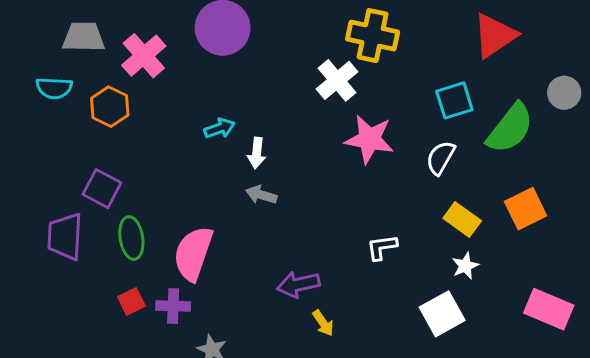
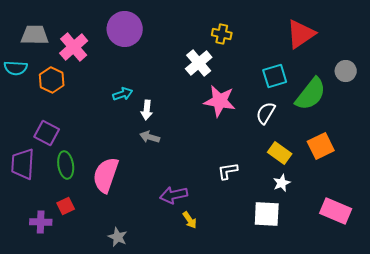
yellow cross: (373, 36) -> (222, 34), size x0.6
purple cross: (173, 306) -> (41, 222), moved
white square: (442, 314) -> (267, 214), turned 32

